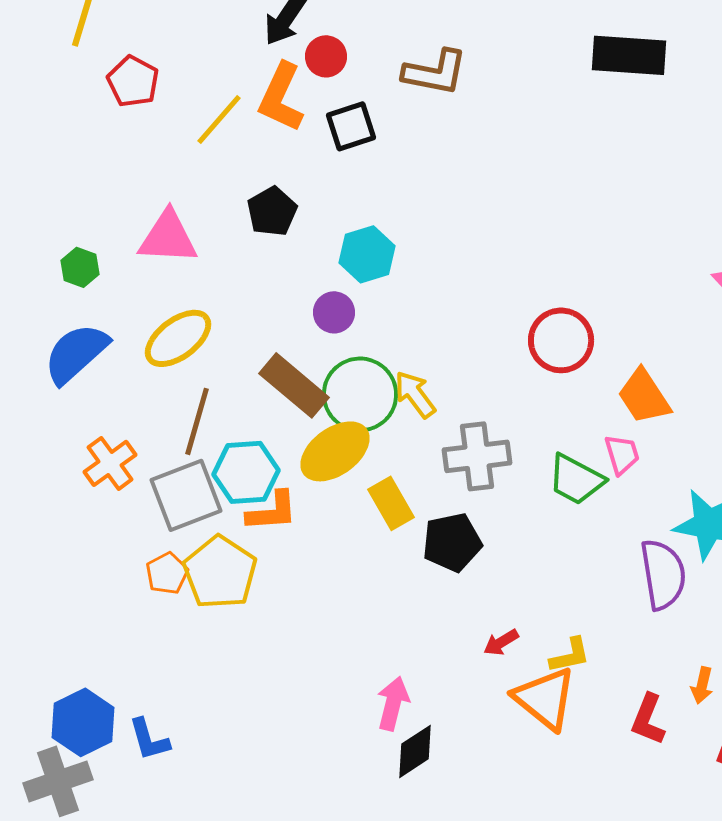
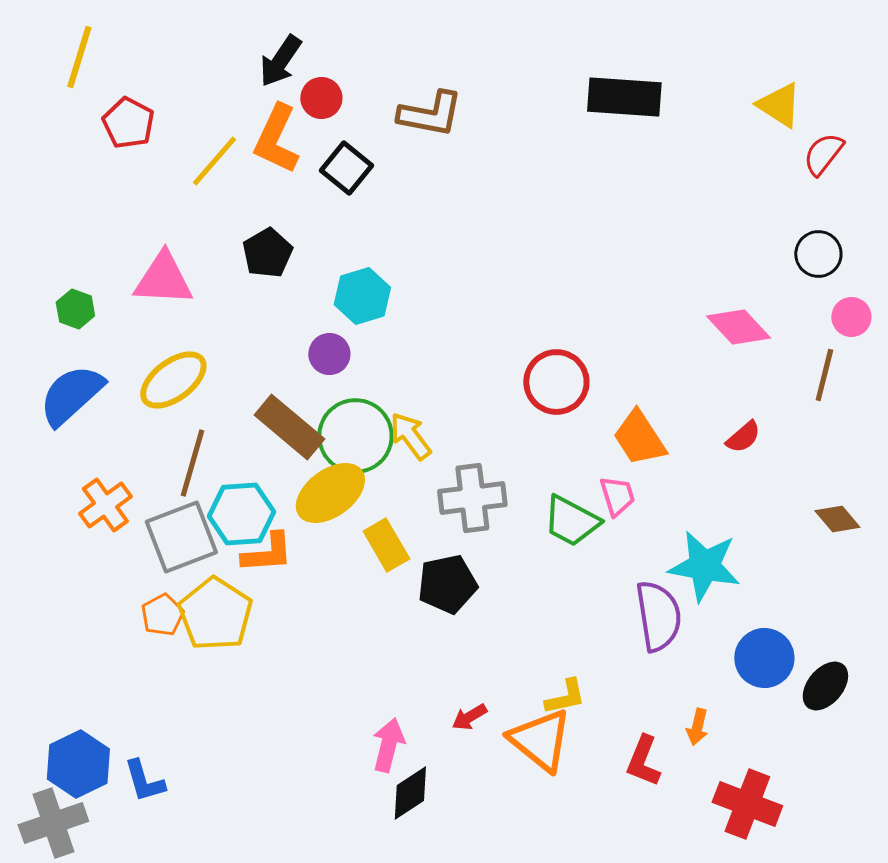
black square: (351, 126) -> (346, 168), turned -33
red arrow: (501, 642) -> (469, 717), moved

